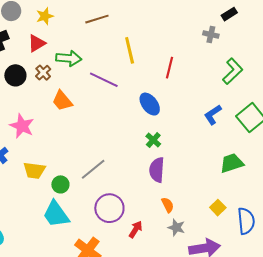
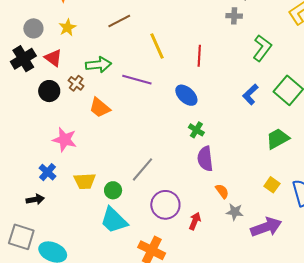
red triangle: (37, 43) -> (53, 58), moved, turned -42

